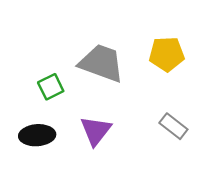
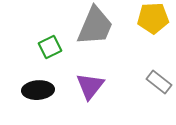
gray trapezoid: (101, 63) -> (95, 26), turned 93

